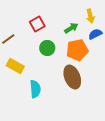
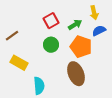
red square: (37, 24) -> (51, 21), moved
orange pentagon: (77, 50) -> (81, 47), turned 30

